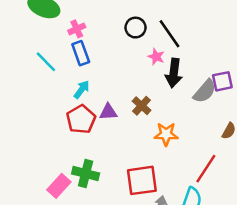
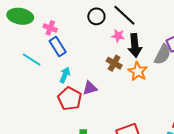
pink cross: (77, 29) -> (50, 28), turned -32
brown cross: (142, 106) -> (114, 63), moved
orange star: (166, 134) -> (138, 71), moved, turned -30

